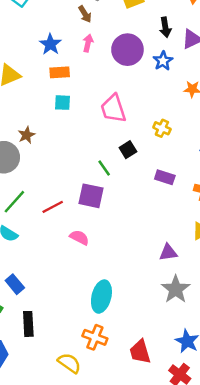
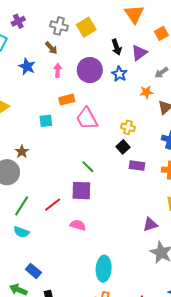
blue star: (50, 44) -> (27, 67), moved
orange rectangle: (60, 72) -> (67, 100), moved
black square: (128, 150) -> (123, 147), moved

